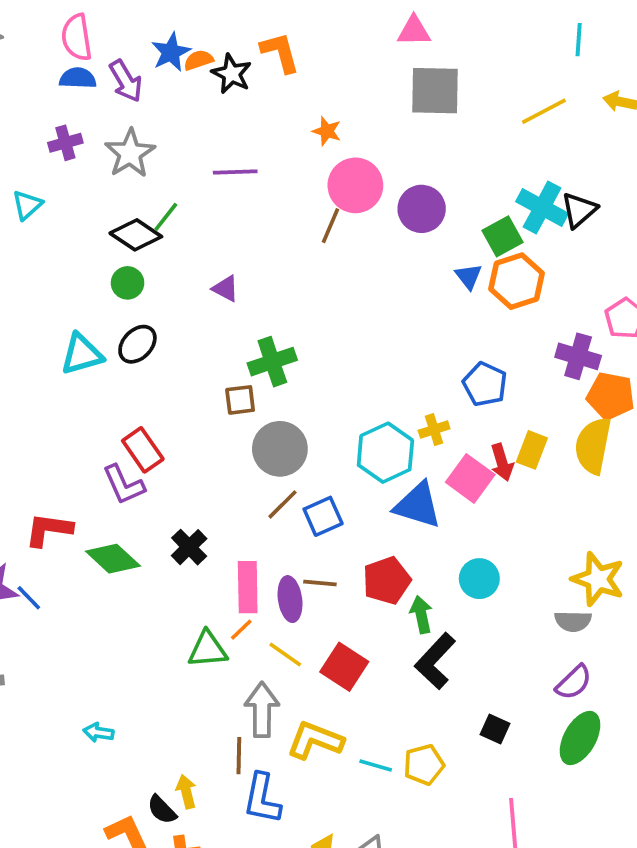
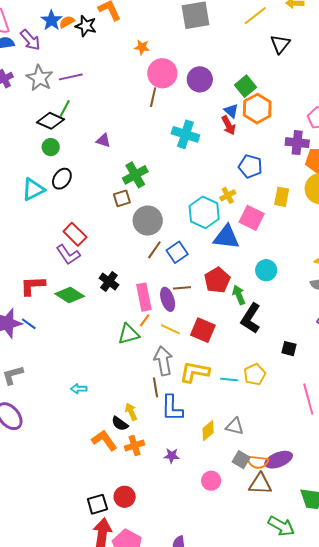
purple line: (235, 172) -> (71, 77), moved
cyan cross: (542, 207) -> (185, 134), moved
black triangle: (579, 210) -> (280, 44), moved
red arrow: (502, 462) -> (229, 125), moved

